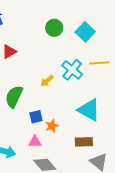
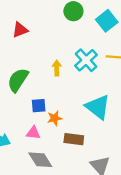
yellow arrow: (47, 81) -> (57, 68), turned 120
brown rectangle: (84, 142) -> (74, 139), moved

